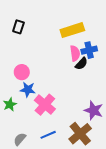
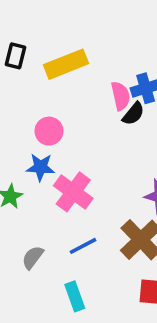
yellow rectangle: (72, 30) -> (66, 64), moved
pink circle: (22, 72) -> (49, 131), moved

